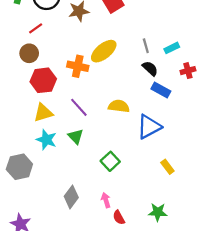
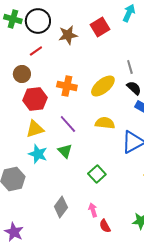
red line: (36, 28) -> (36, 51), moved
yellow ellipse: (104, 51) -> (103, 86), moved

